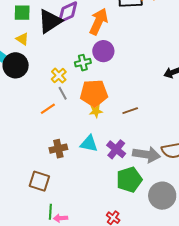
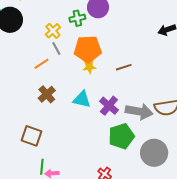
brown cross: (58, 149) -> (47, 94), moved, turned -30

